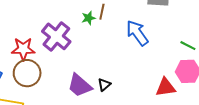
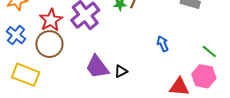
blue arrow: (137, 33) -> (163, 44), moved, size x0.6
red star: (23, 49) -> (51, 20), turned 30

